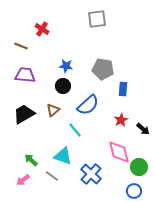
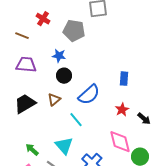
blue star: (66, 66) -> (59, 56), moved
gray pentagon: (103, 69) -> (74, 31), moved
cyan triangle: (63, 156) -> (64, 146), turned 30

